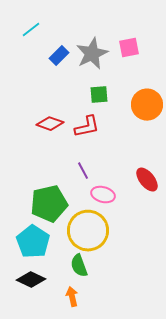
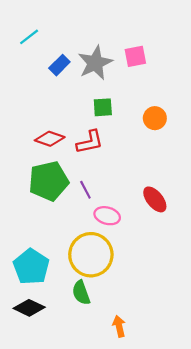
orange circle: (147, 105) -> (155, 118), size x0.7
green pentagon: (49, 204) -> (49, 181), moved
orange arrow: (72, 297) -> (119, 326), moved

